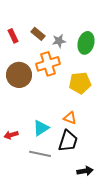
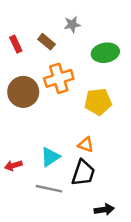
gray star: (59, 41) -> (72, 25), moved
green ellipse: (86, 43) -> (105, 53), turned 65

